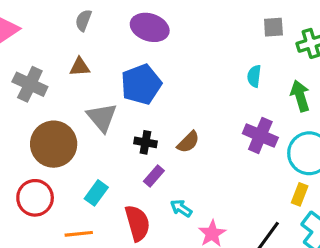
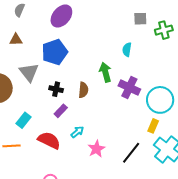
purple ellipse: (150, 27) -> (61, 16), turned -70
green arrow: (300, 96) -> (105, 72), moved
brown semicircle: (188, 142) -> (83, 90), turned -42
cyan arrow: (181, 208) -> (77, 132), turned 104
red semicircle: (137, 223) -> (49, 140), turned -50

